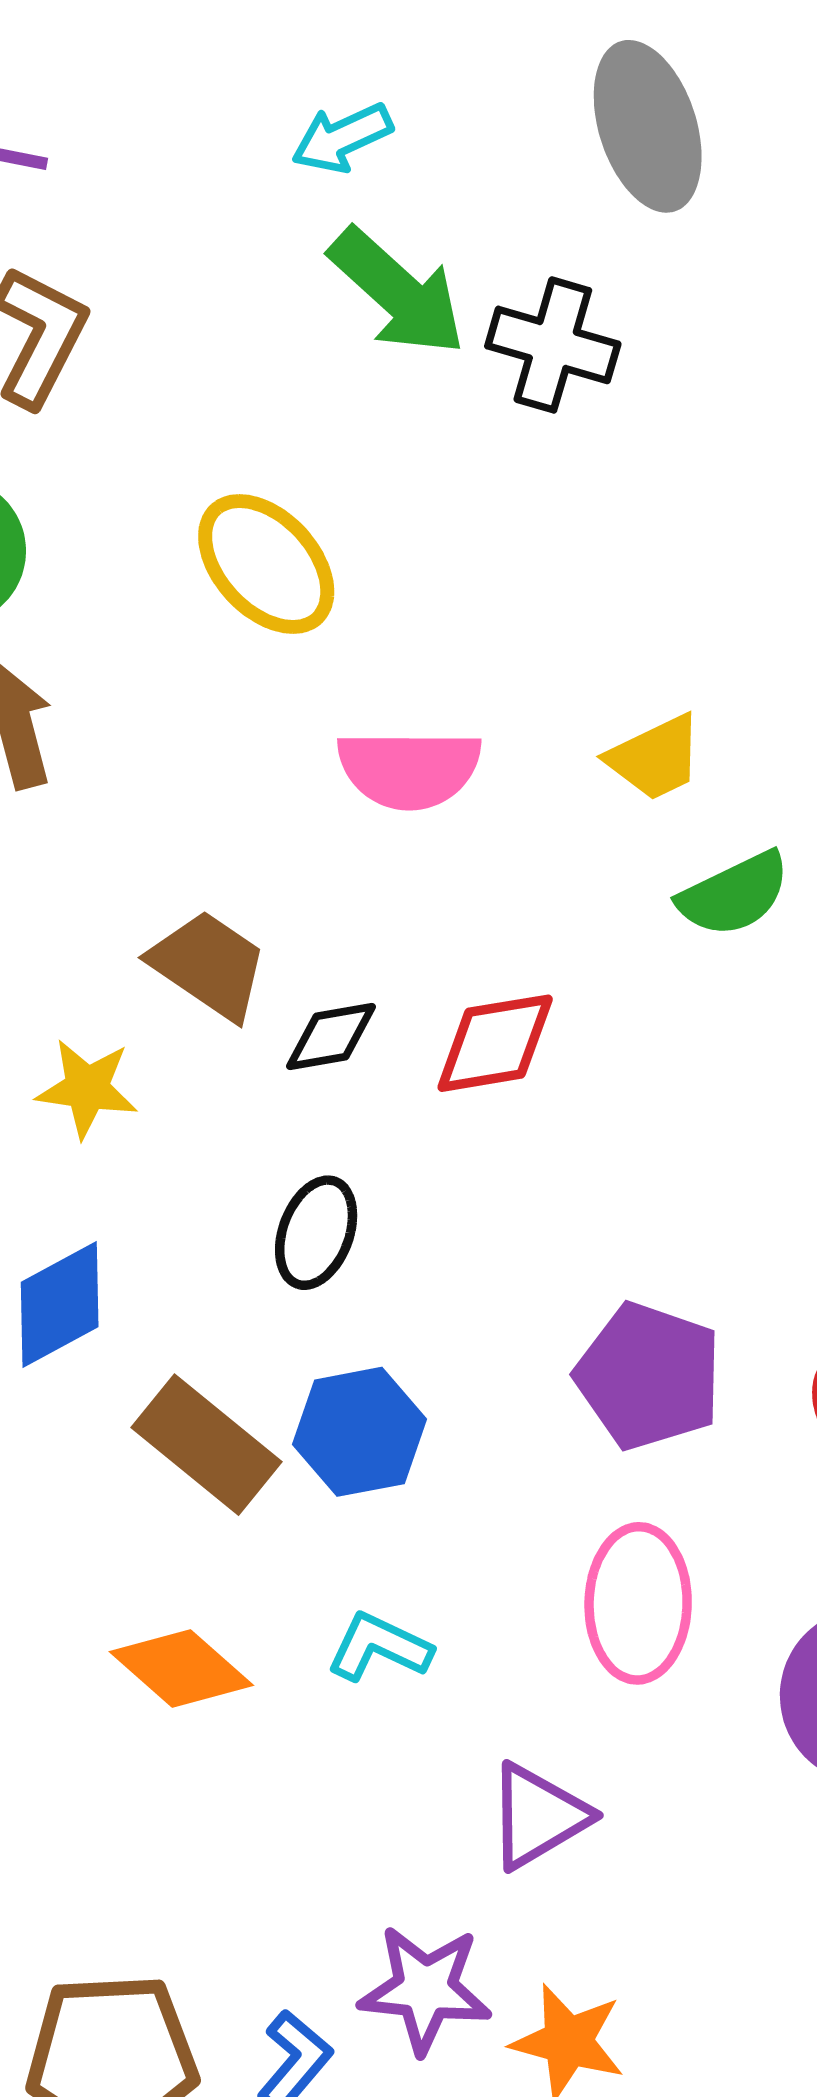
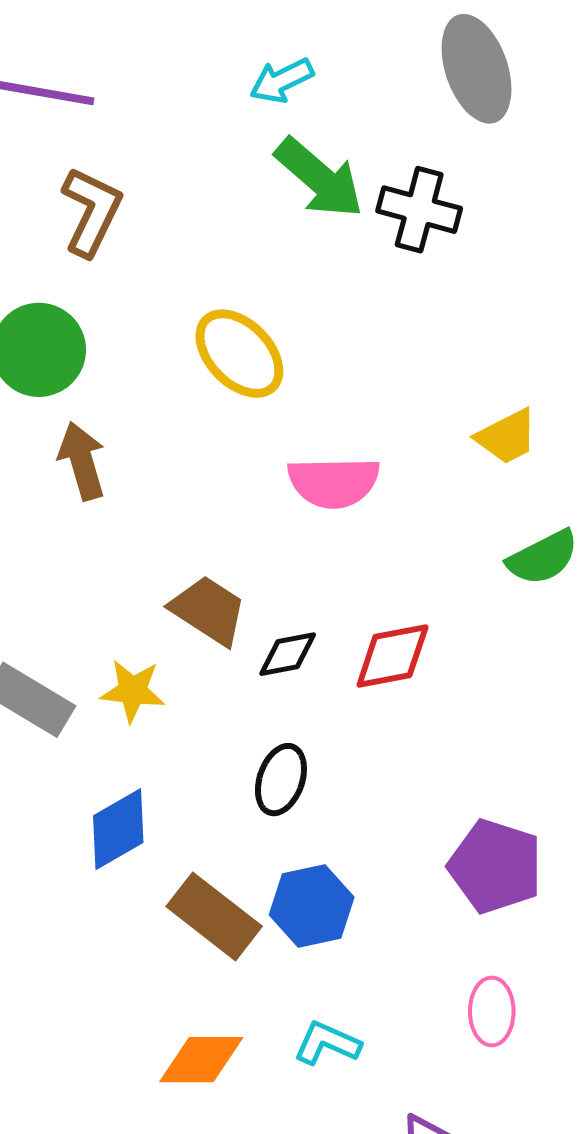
yellow trapezoid: (655, 758) -> (507, 437), moved
pink ellipse: (638, 1603) -> (492, 1011), size x0.7
orange diamond: (181, 1668) -> (201, 1060), turned -40

